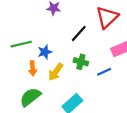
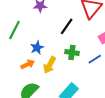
green line: (21, 44) -> (14, 30), moved, turned -42
orange arrow: (33, 68) -> (28, 64), turned -104

